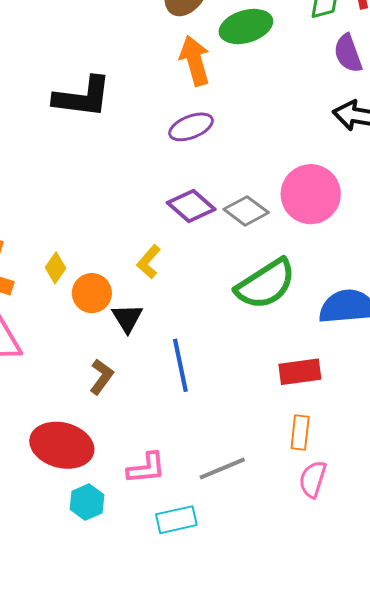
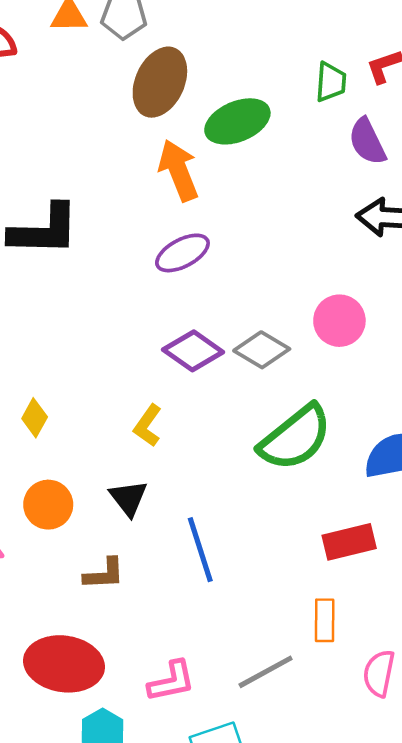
pink circle: (311, 194) -> (339, 321), size x0.7
yellow diamond: (55, 268) -> (35, 418), moved
orange circle: (92, 293) -> (48, 505), moved
brown L-shape: (101, 377) -> (104, 574), turned 57
orange rectangle: (300, 433) -> (325, 620), moved

